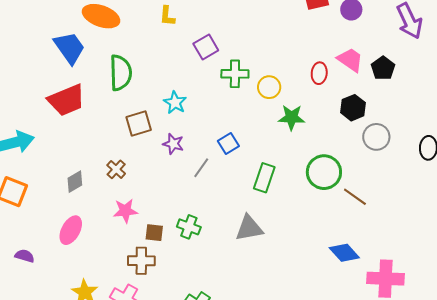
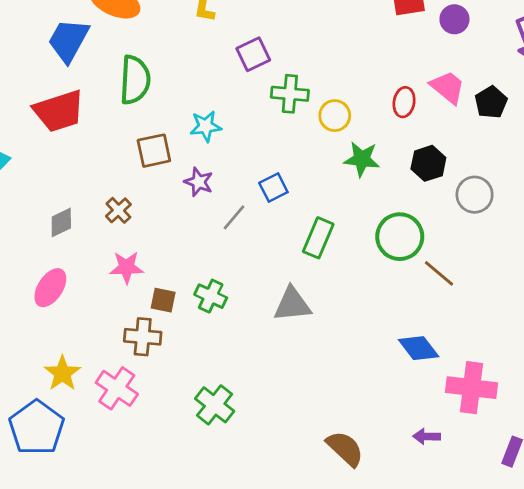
blue trapezoid: (69, 48) -> (68, 40), turned -120
cyan star: (175, 103) -> (206, 126), turned 30
black hexagon: (353, 108) -> (428, 163), moved

